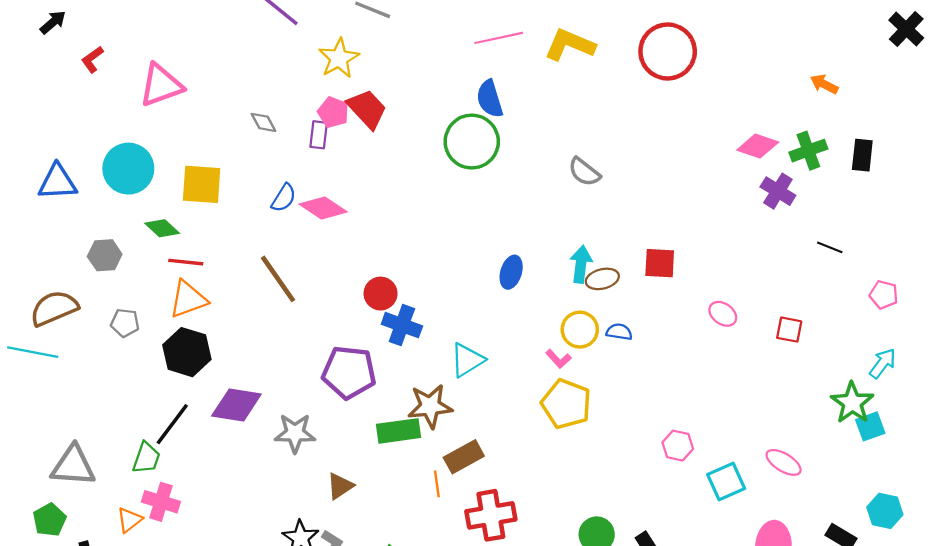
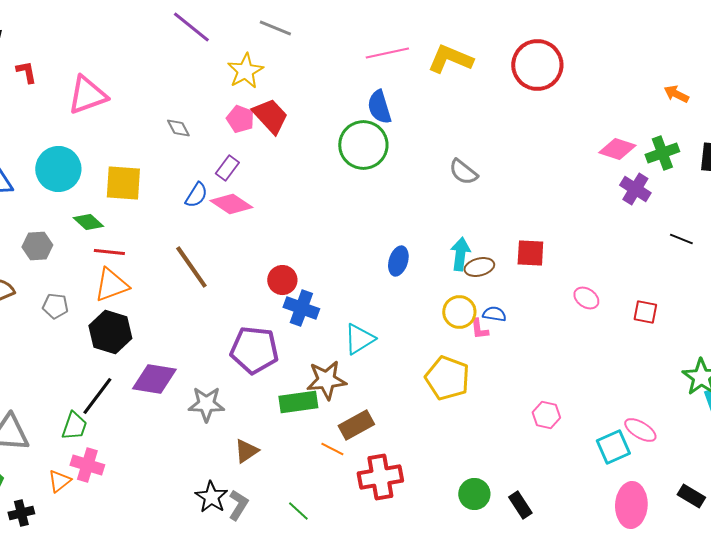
red L-shape: (92, 59) -> (26, 72), turned 115
purple rectangle: (319, 135) -> (227, 168), moved, turned 30
pink L-shape: (558, 359) -> (479, 329), moved, turned 35
cyan square: (726, 482) -> (613, 447), moved
orange line: (437, 484) -> (332, 449), turned -55

